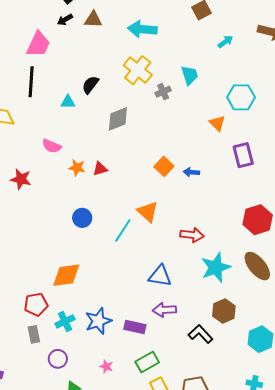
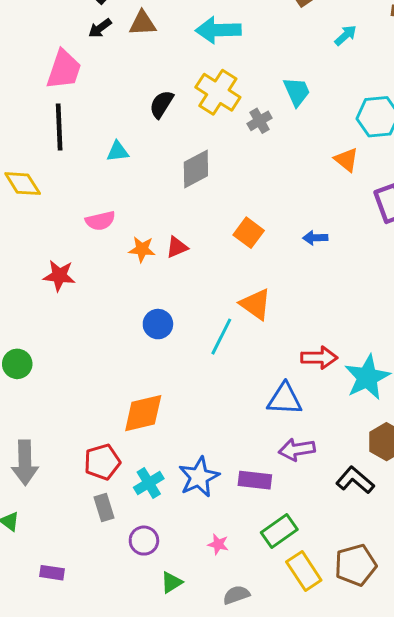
black semicircle: (90, 85) -> (161, 104), moved
pink semicircle: (52, 146) -> (100, 221), turned -30
orange square: (164, 166) -> (249, 233), moved
red arrow: (192, 235) -> (319, 358), moved

